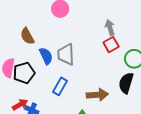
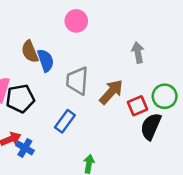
red square: (111, 45) -> (137, 106), moved
blue semicircle: (46, 56) -> (46, 60), moved
brown arrow: (97, 95) -> (111, 92), moved, turned -50

